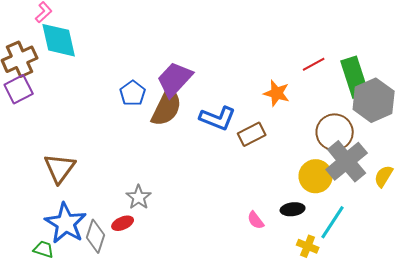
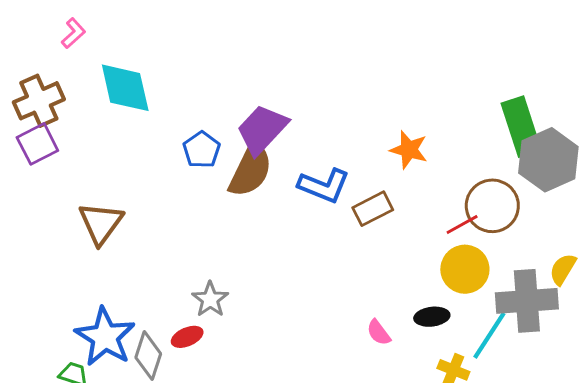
cyan diamond: (59, 40) -> (125, 88), moved
red line: (314, 64) -> (462, 225), moved
gray cross: (347, 161) -> (527, 301), moved, turned 36
brown triangle: (60, 168) -> (101, 223), moved

